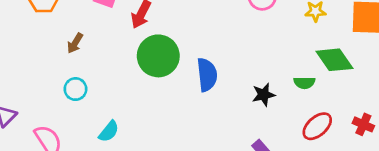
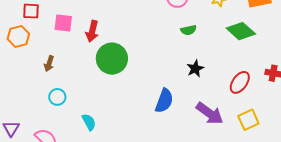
blue semicircle: (207, 75) -> (164, 101), moved, turned 40
green semicircle: (304, 83) -> (189, 30), moved
cyan semicircle: (109, 131) -> (89, 122), turned -54

